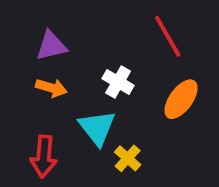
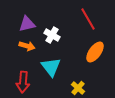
white cross: (118, 82) -> (52, 35), moved
yellow cross: (128, 158) -> (78, 88), moved

